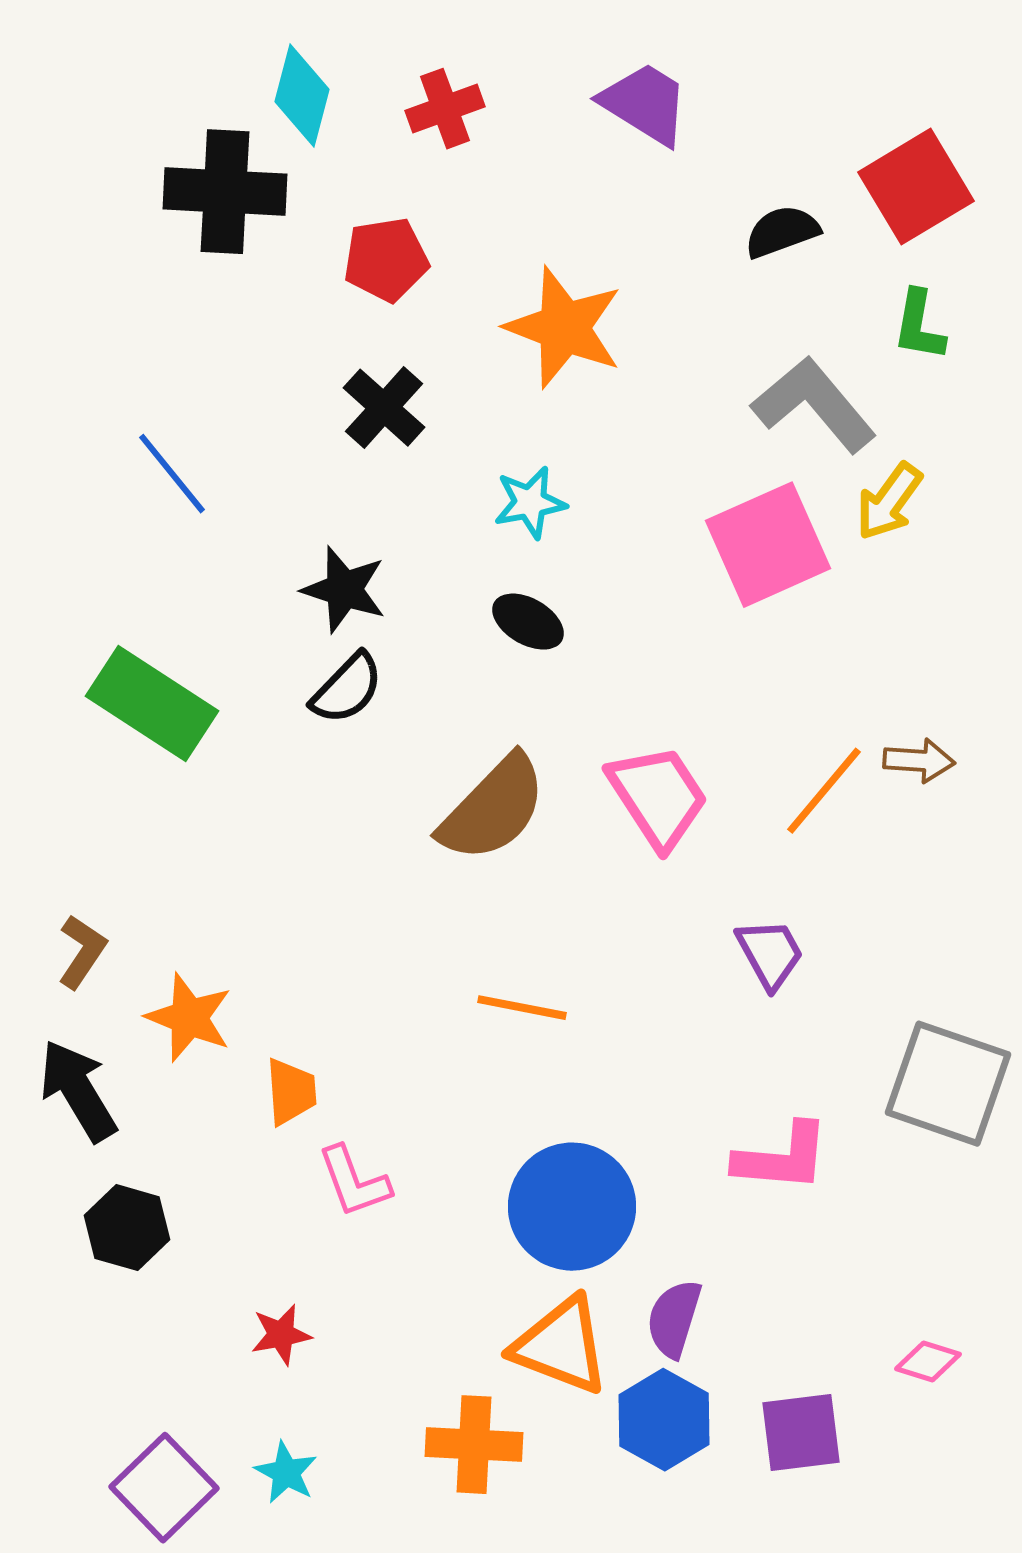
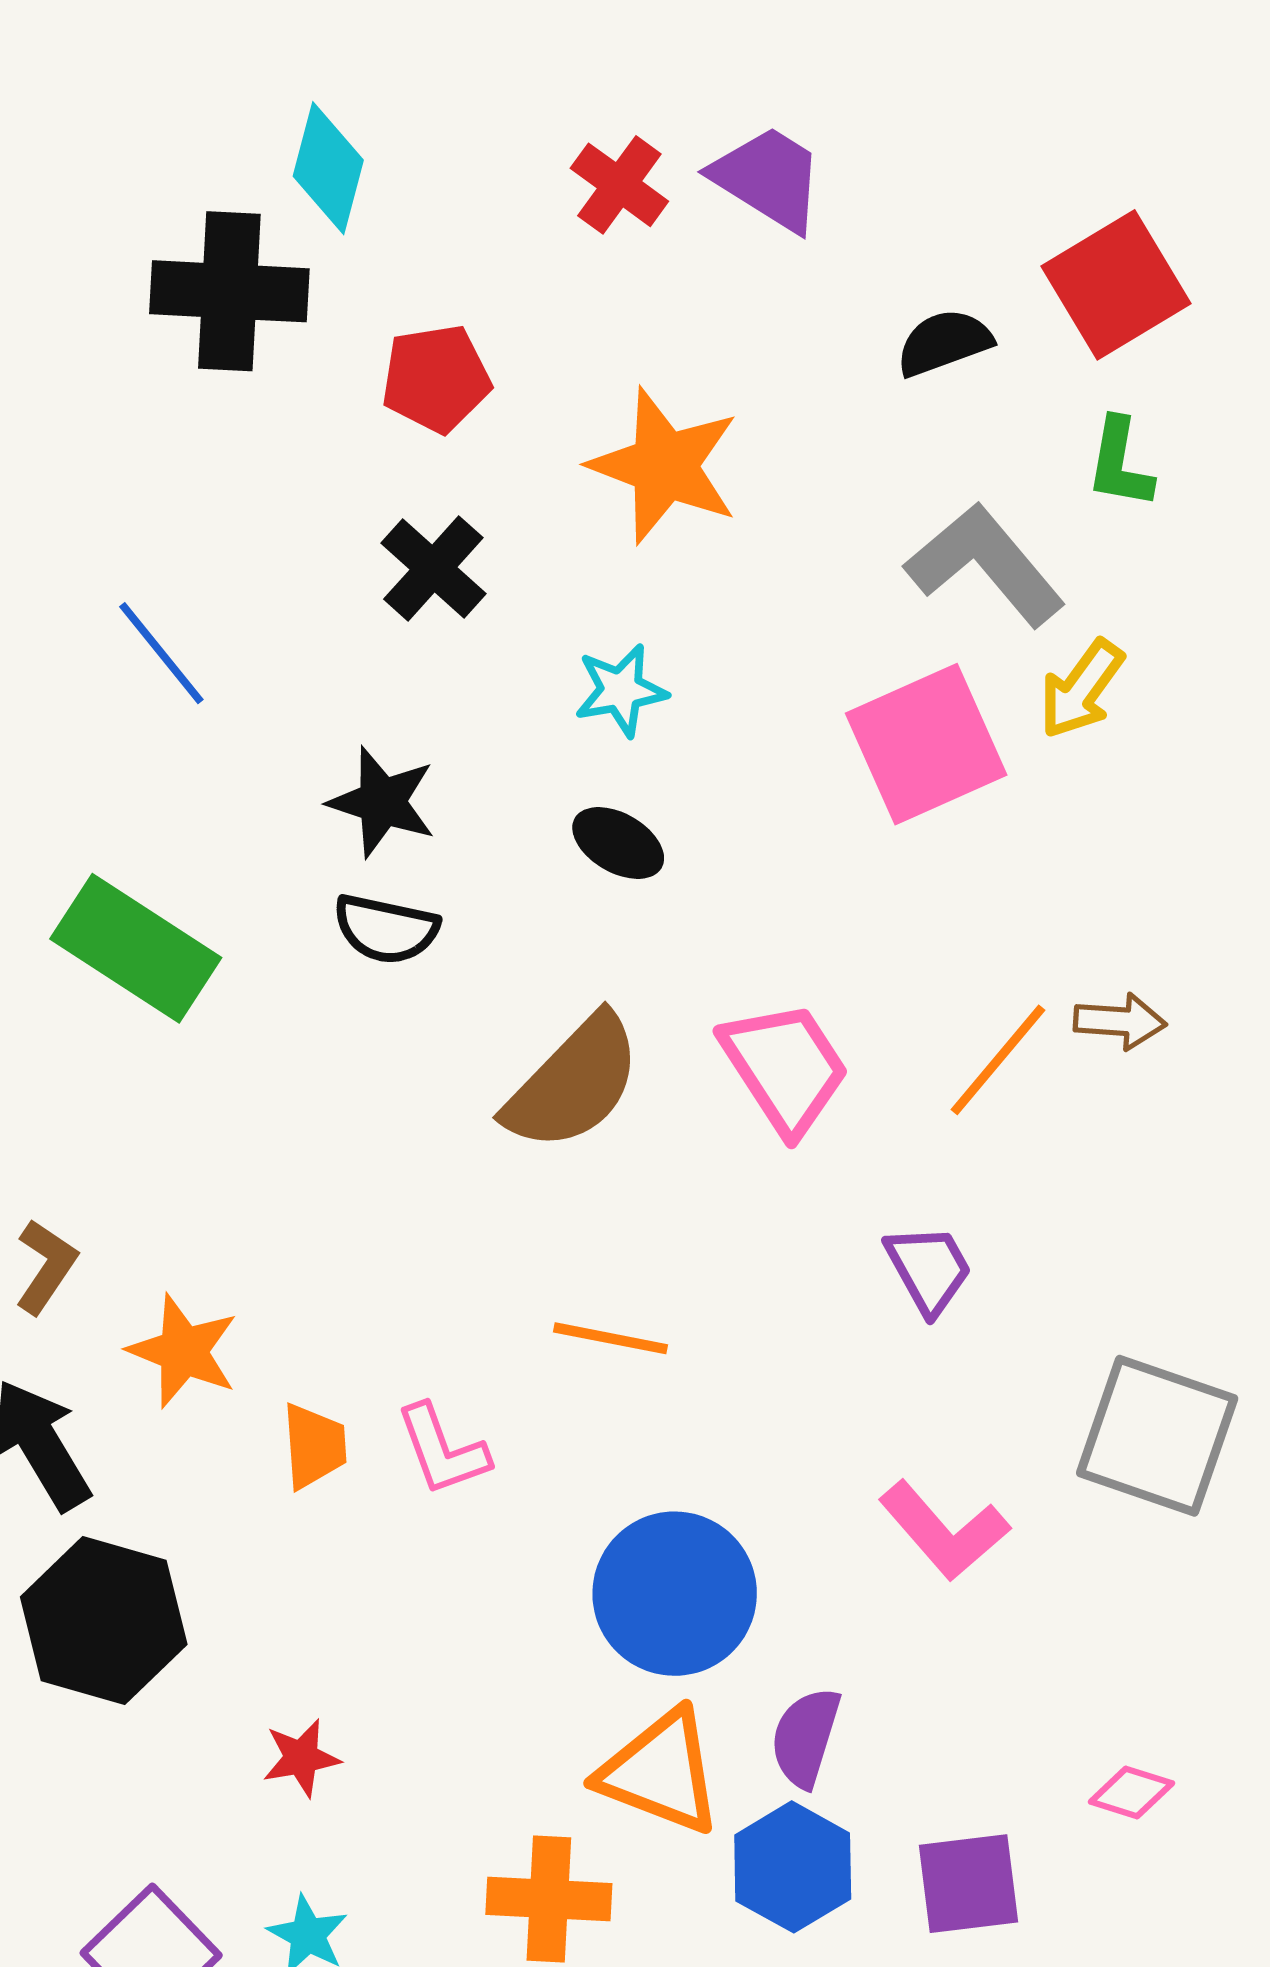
red cross: (445, 109) -> (619, 185), moved, turned -34
black semicircle: (347, 689) -> (386, 929), turned 58
pink L-shape: (782, 1158) -> (944, 1531), turned 44
pink L-shape: (354, 1182) -> (442, 1450), moved
black hexagon: (127, 1228) -> (104, 1621), size x1.5

